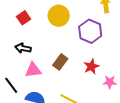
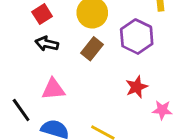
black arrow: (23, 48) -> (47, 44), moved
brown rectangle: (60, 62) -> (92, 49), moved

